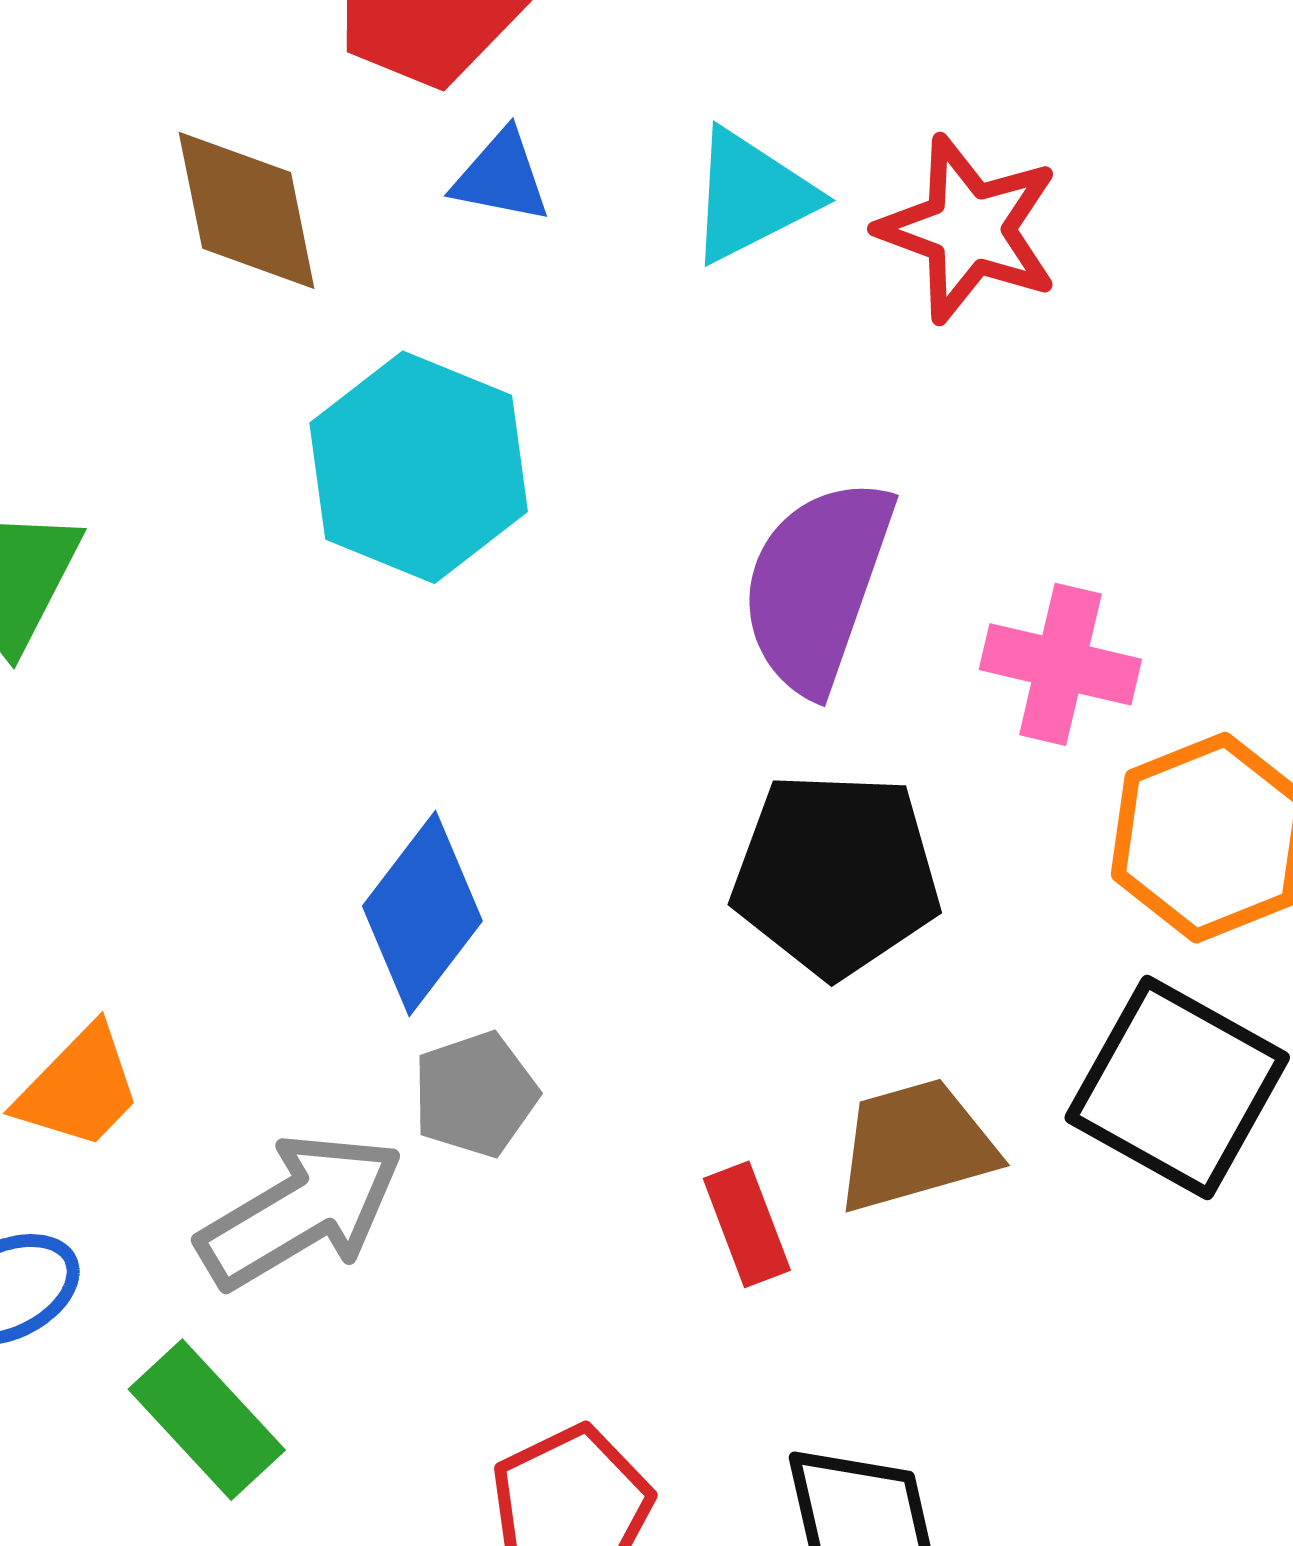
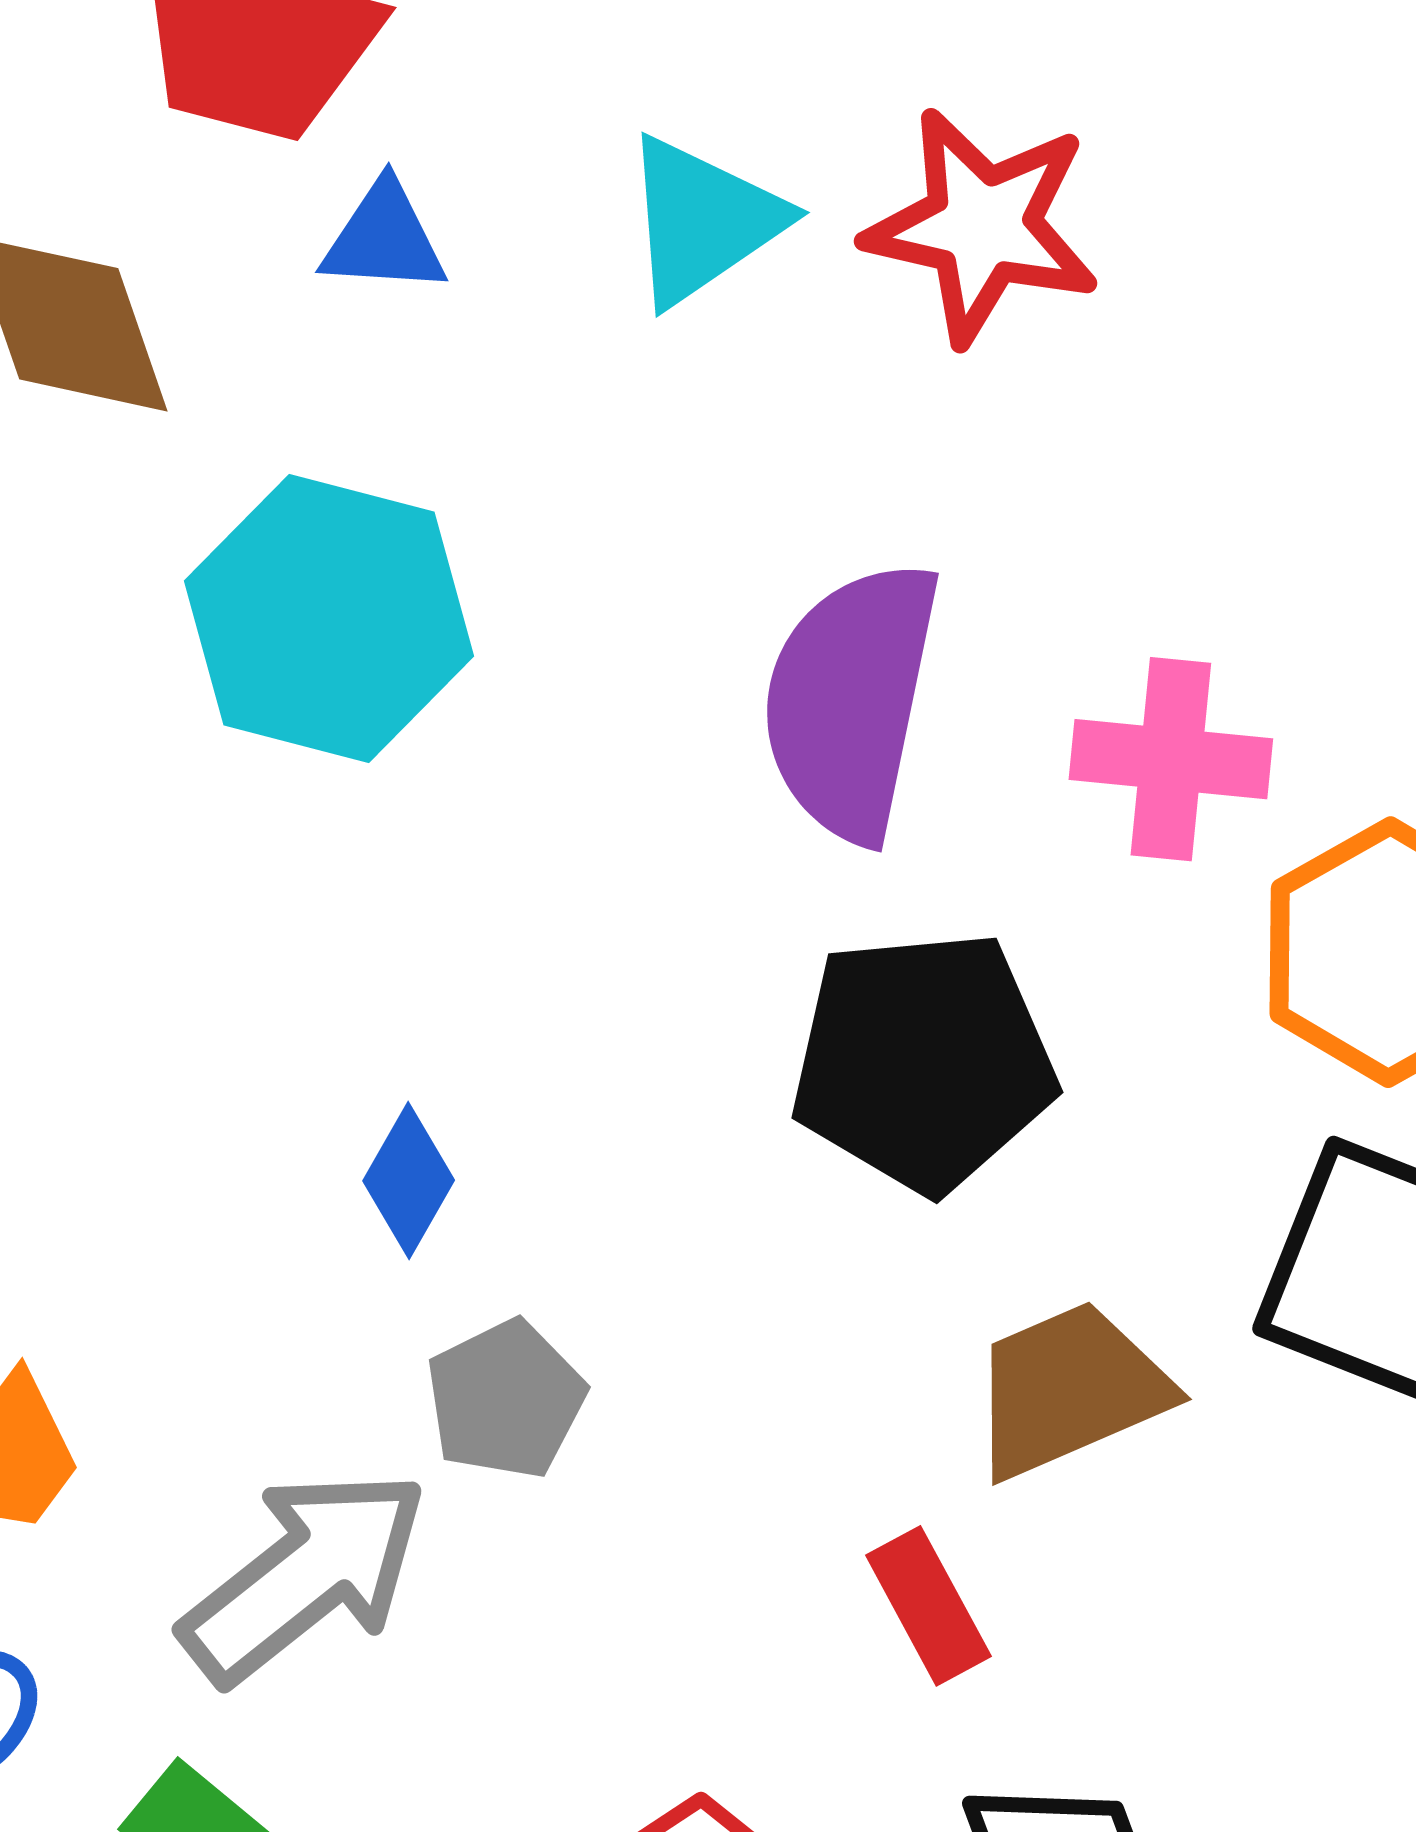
blue diamond: (422, 914) -> (409, 1180), size x0.6
red rectangle: (747, 1224) -> (928, 1606), moved

